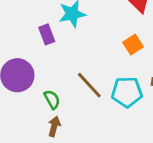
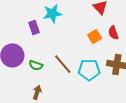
green semicircle: (52, 99) -> (36, 65), moved, turned 136

